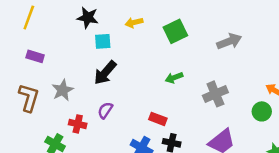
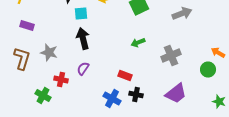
black arrow: (105, 73) -> (83, 38), turned 125
gray star: (63, 90) -> (49, 52), turned -30

